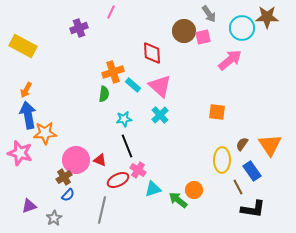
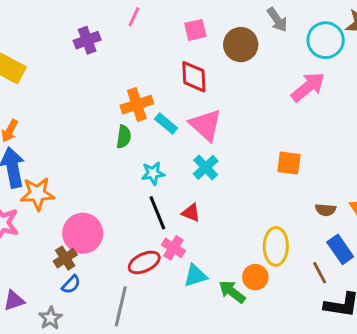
pink square: (203, 37) -> (195, 30), moved
brown semicircle: (242, 144) -> (326, 210), turned -120
red triangle: (100, 160) -> (191, 213), moved
yellow ellipse: (222, 160) -> (276, 246), moved

